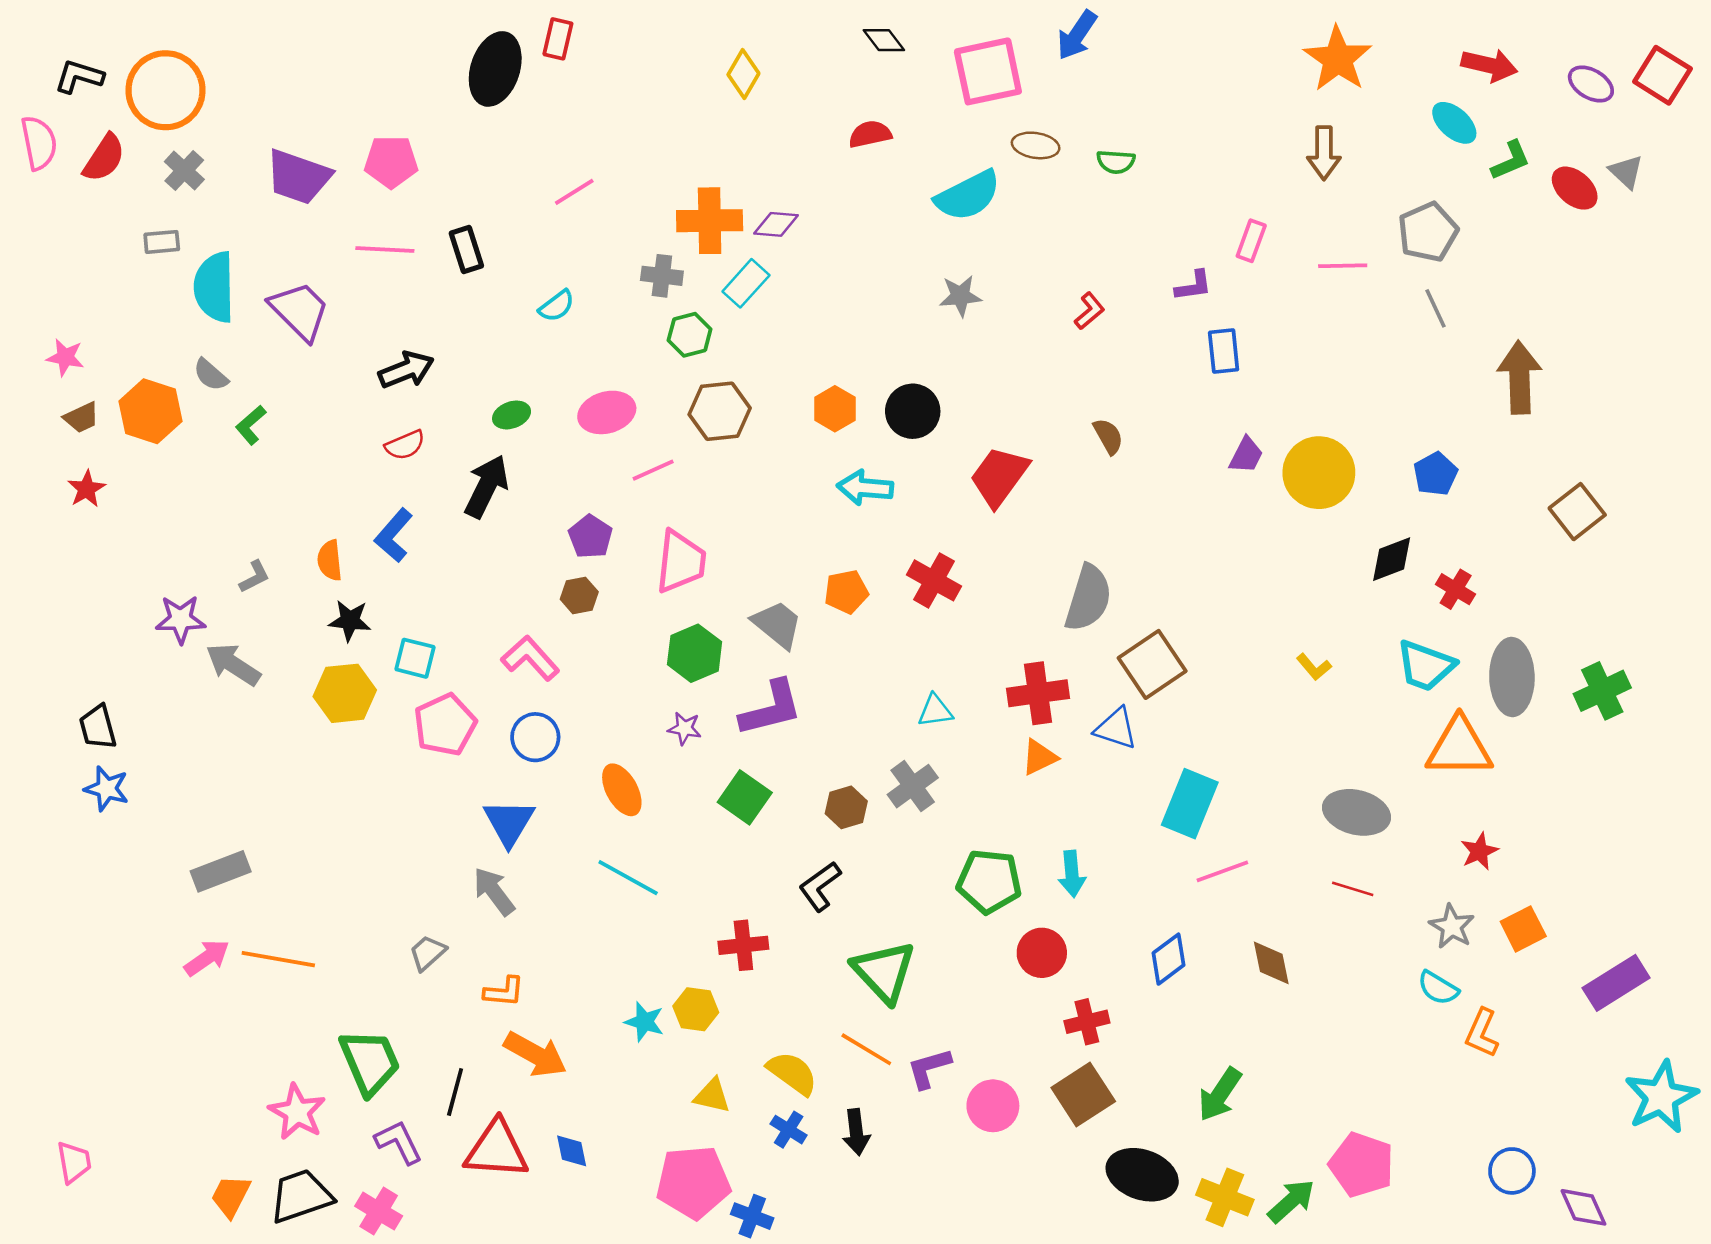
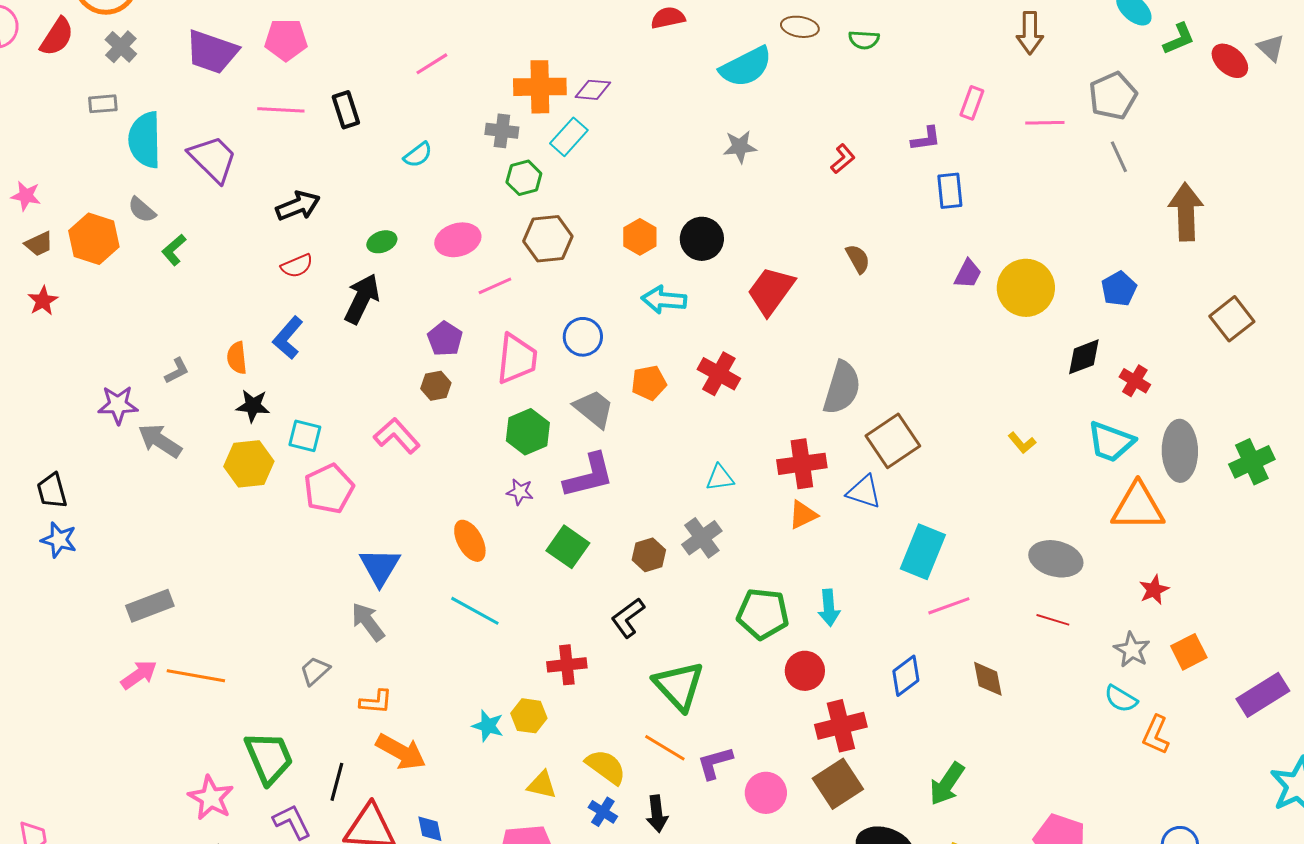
blue circle: (535, 737) -> (583, 337), moved
red cross: (1087, 1022) -> (841, 726), size x1.4

